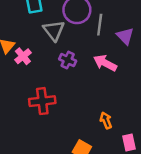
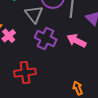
purple cross: (68, 60) -> (46, 38), size x1.5

